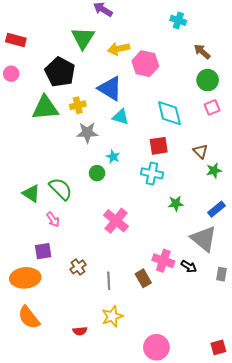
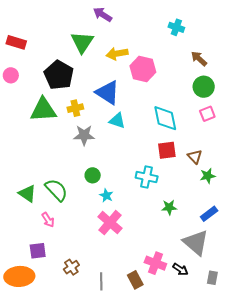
red square: (159, 146) -> (167, 150), moved
cyan star: (113, 157) -> (106, 196), moved

